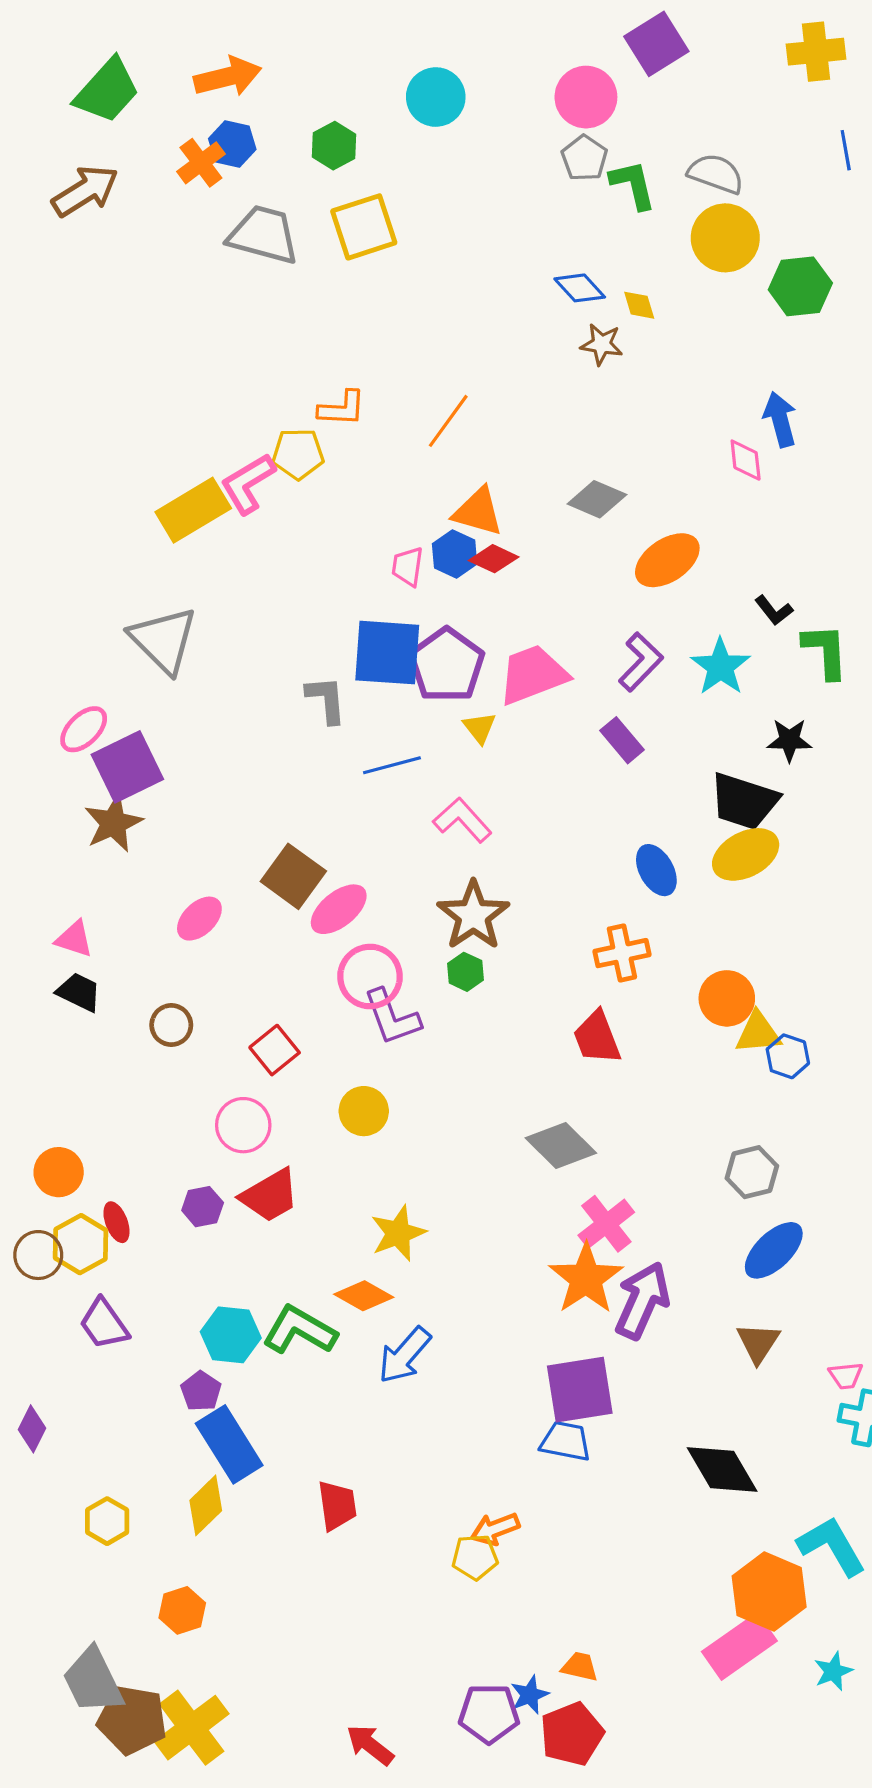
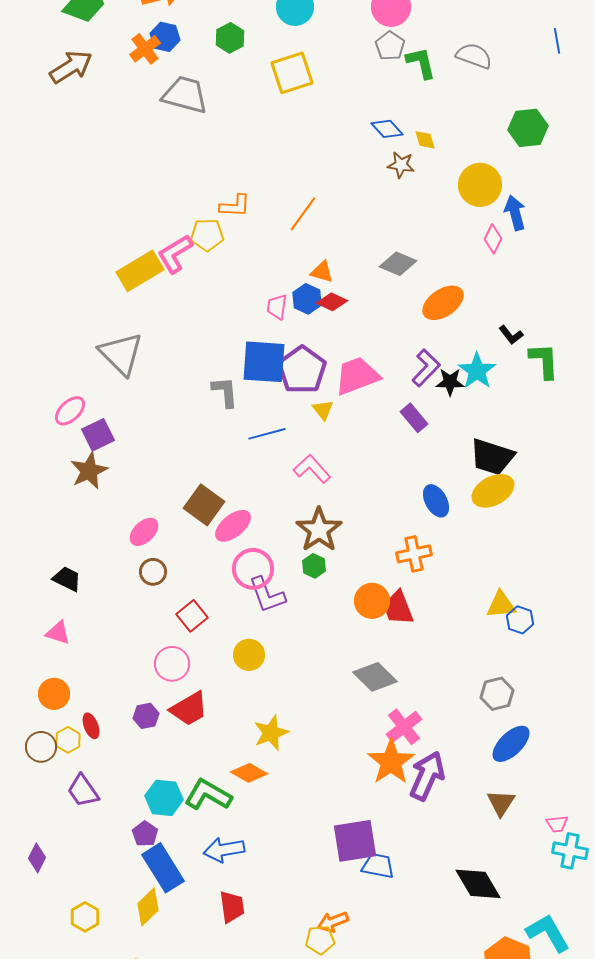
yellow square: (364, 227) -> (292, 73), moved
yellow circle: (725, 238) -> (480, 185), moved
pink diamond: (746, 460) -> (493, 239), turned 32
orange triangle: (478, 512) -> (322, 272), size x0.7
black star: (789, 740) -> (450, 382), moved
purple square: (127, 767) -> (98, 435), size x0.7
pink triangle: (74, 939) -> (58, 633), moved
orange circle: (727, 998) -> (372, 601), moved
brown circle: (171, 1025) -> (153, 572), moved
yellow hexagon: (81, 1244) -> (68, 740), size x0.7
blue arrow: (404, 1355) -> (224, 850), moved, turned 39
purple square: (580, 1390) -> (355, 841), moved

